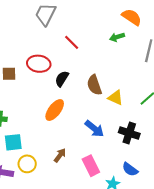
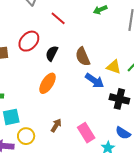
red ellipse: (39, 64) -> (29, 41), turned -50
yellow triangle: (115, 98) -> (114, 67), moved
blue arrow: (94, 129) -> (95, 81), moved

